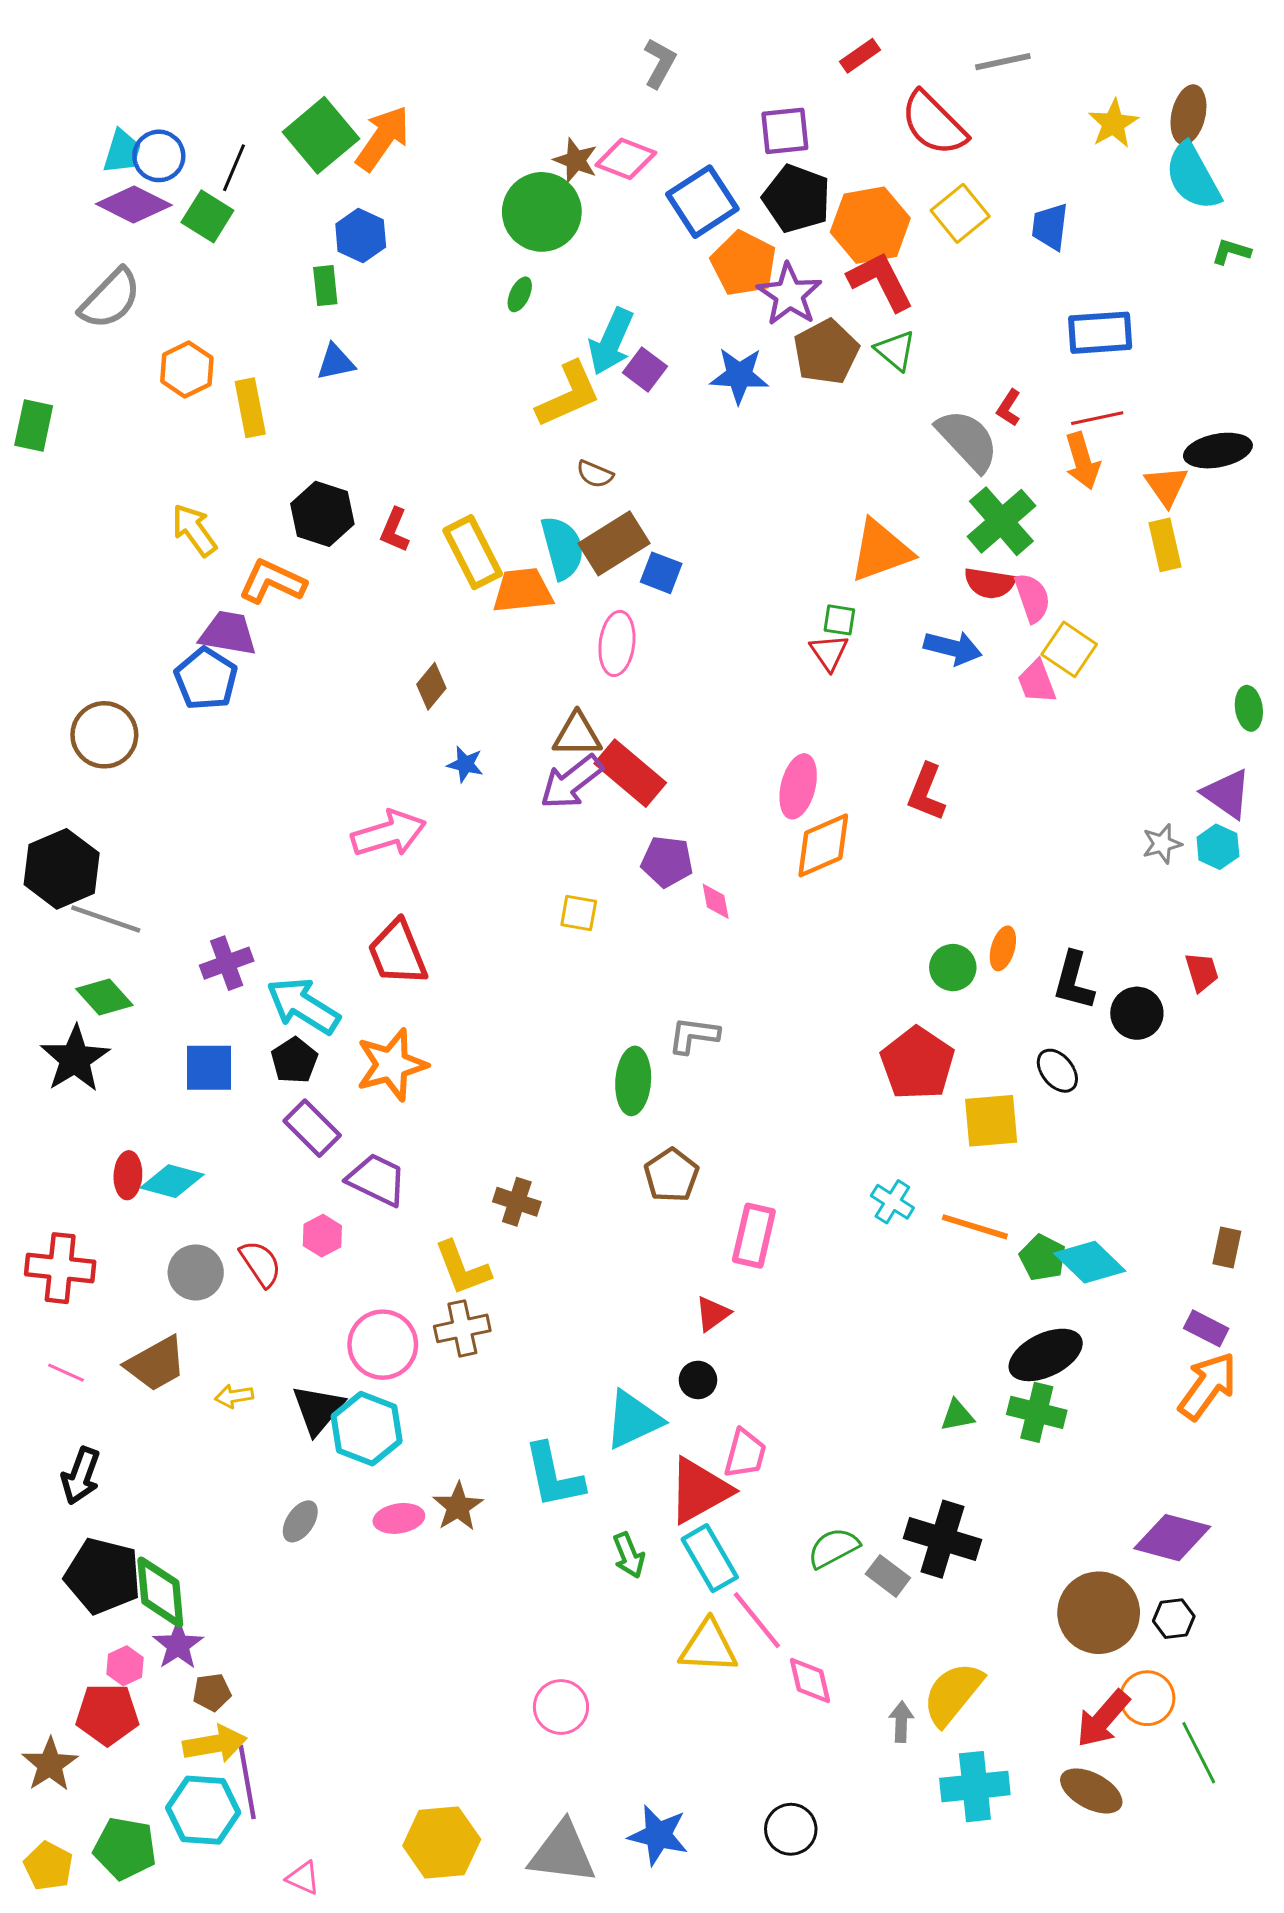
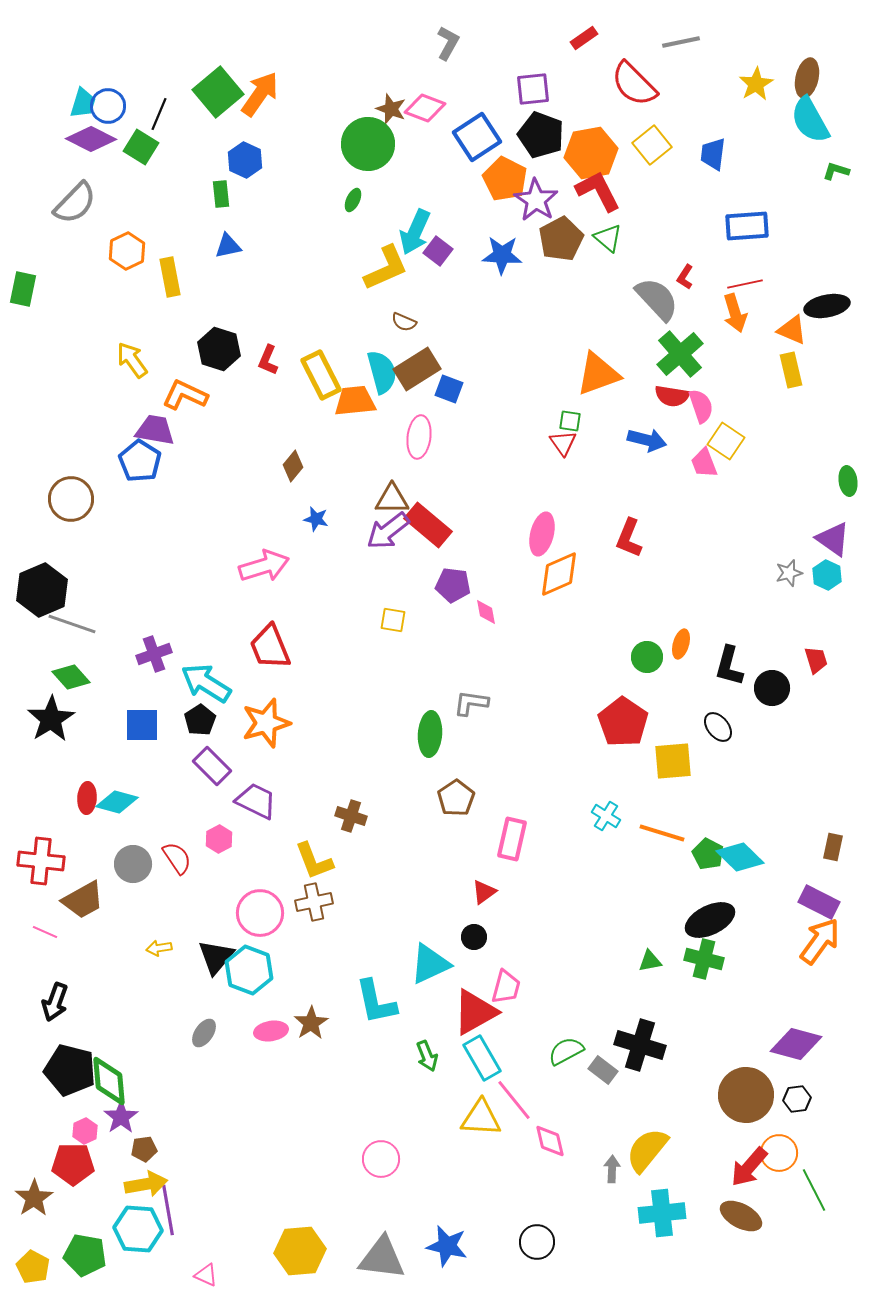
orange triangle: (1166, 486) -> (792, 330), turned -32
purple rectangle: (1206, 1328) -> (819, 902), size x1.4
brown trapezoid: (156, 1364) -> (83, 900), moved

